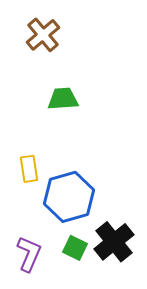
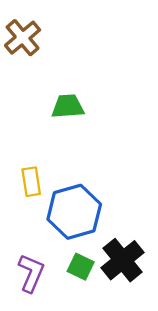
brown cross: (43, 35) -> (23, 38), moved

